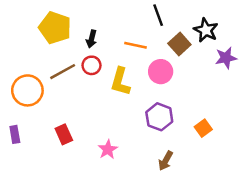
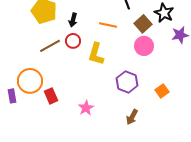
pink circle: (161, 72) -> (144, 46), moved
orange circle: (27, 90) -> (30, 81), moved

